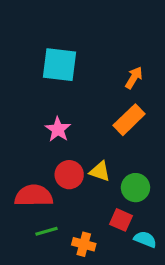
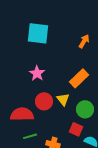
orange rectangle: (129, 120) -> (79, 78), moved
yellow triangle: (100, 171) -> (63, 99), turned 32

